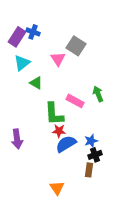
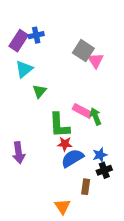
blue cross: (33, 32) -> (36, 35), turned -32
pink triangle: (58, 59) -> (95, 60), moved
green triangle: (36, 83) -> (39, 91), turned 40
green arrow: (98, 94) -> (95, 116), moved
brown rectangle: (89, 170) -> (86, 187), moved

